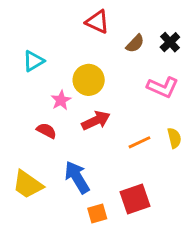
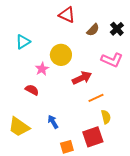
red arrow: (96, 121) -> (82, 78), moved
yellow semicircle: (174, 138) -> (106, 117), moved
blue arrow: (77, 177) -> (53, 122), size x0.6

